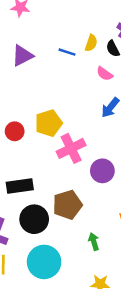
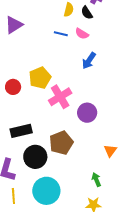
blue line: (67, 52) -> (61, 34), moved
green arrow: (94, 242) -> (96, 180), moved

